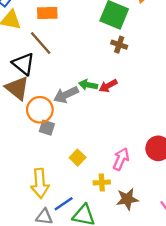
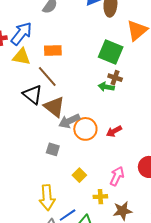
green arrow: (88, 85) -> (106, 87), moved
red arrow: (108, 86) -> (114, 131), moved
brown triangle: (17, 88) -> (54, 107), moved
orange circle: (40, 110) -> (85, 129), moved

